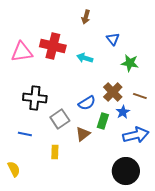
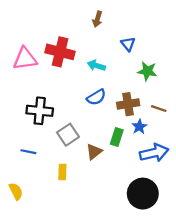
brown cross: (113, 92) -> (128, 104), turned 36
blue semicircle: (87, 103) -> (96, 97), moved

